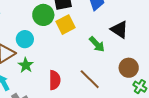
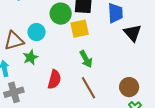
black triangle: (119, 30) -> (133, 33), moved
green arrow: (97, 44) -> (86, 59), moved

